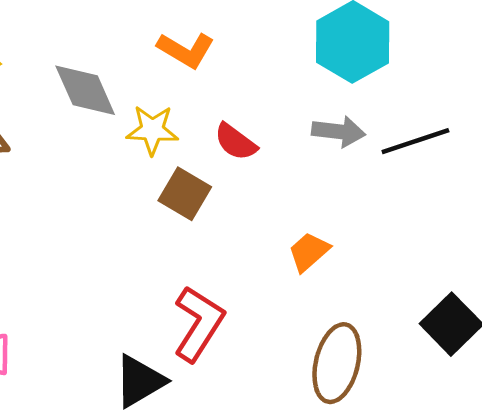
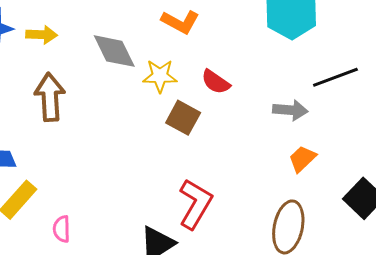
gray arrow: (339, 132) -> (290, 110), moved
orange trapezoid: (309, 252) -> (302, 159), moved

